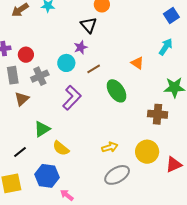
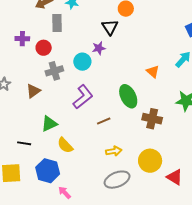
brown line: (94, 69) -> (104, 121), moved
gray rectangle: (13, 75) -> (57, 23), moved
brown cross: (158, 114) -> (152, 119), moved
black line: (20, 152) -> (24, 143), turned 40
red triangle: (174, 165) -> (175, 177), turned 48

